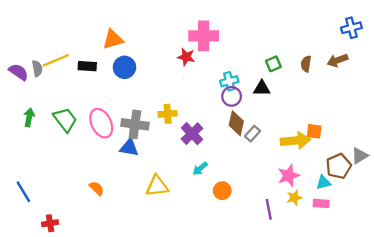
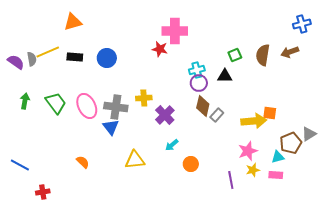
orange triangle: (113, 39) -> (73, 22), moved
brown semicircle: (306, 64) -> (263, 55), size x1.5
blue triangle: (129, 148) -> (111, 127), turned 42
blue line: (23, 192) -> (20, 165), turned -30

